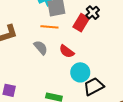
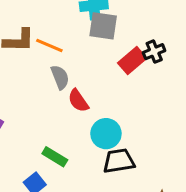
orange line: (49, 27) -> (49, 45), moved
red semicircle: (67, 51) -> (78, 101), moved

